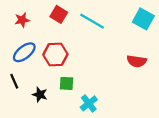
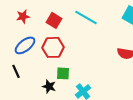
red square: (59, 14) -> (54, 20), moved
black star: (40, 95) -> (49, 86), moved

